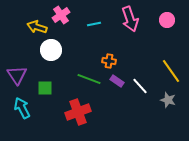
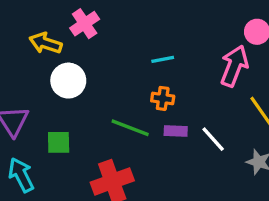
pink arrow: (130, 19) -> (234, 66), moved, turned -140
cyan line: (94, 24) -> (163, 59), moved
purple rectangle: (117, 81) -> (176, 131), turned -32

